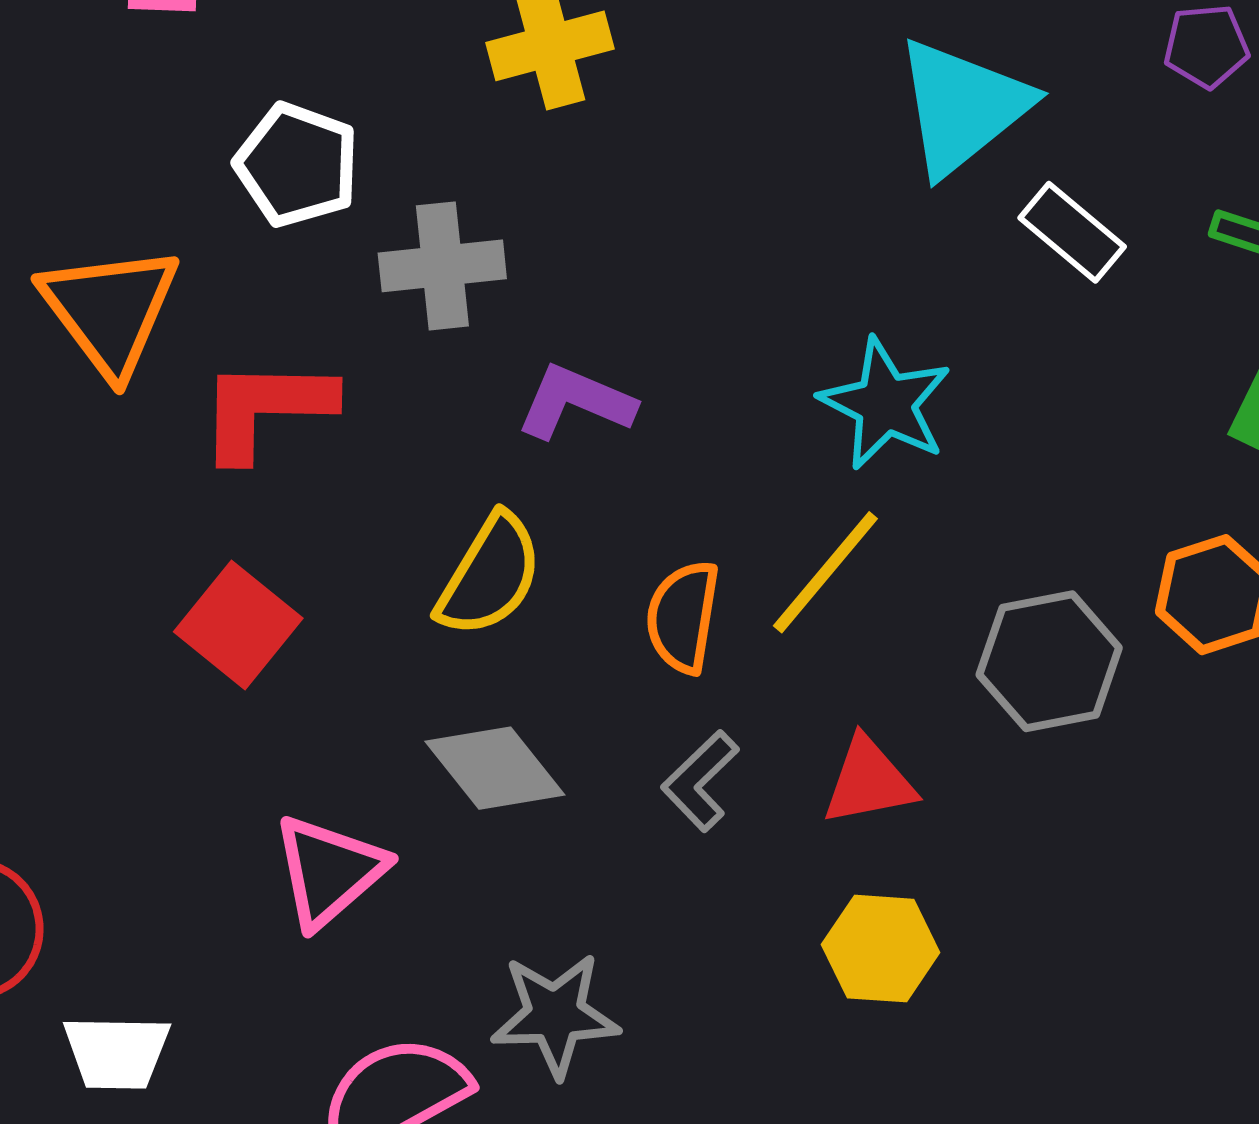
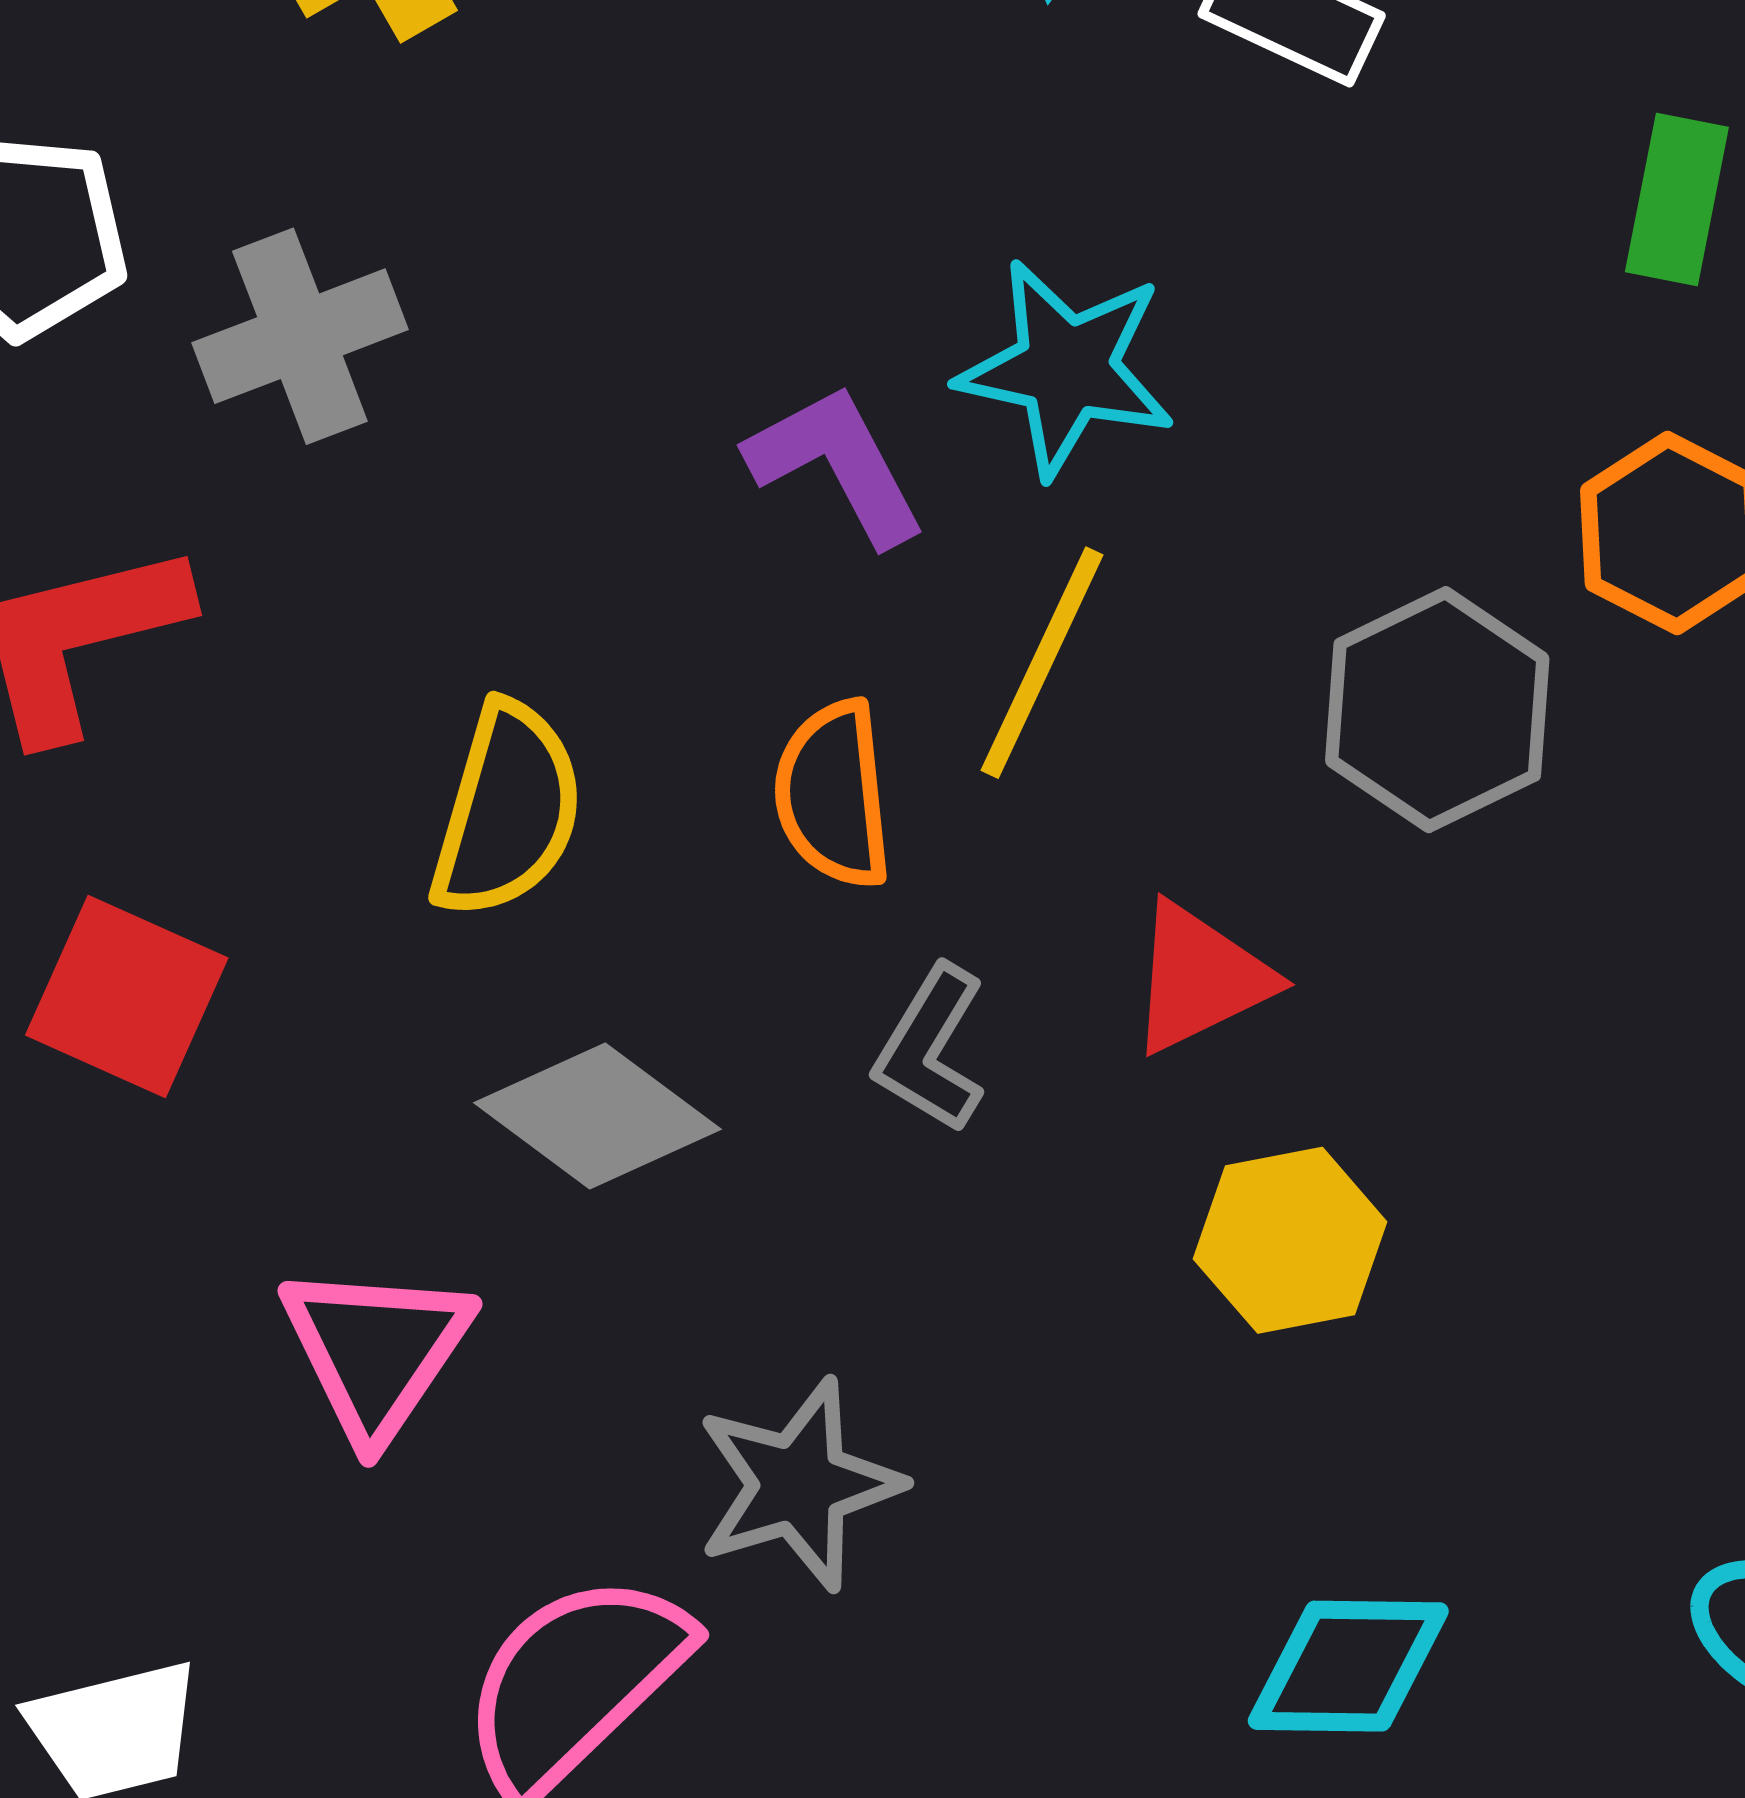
purple L-shape: (576, 402) -> (837, 464), moved, turned 54

